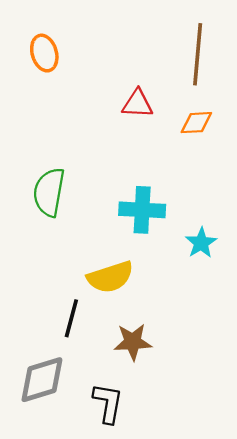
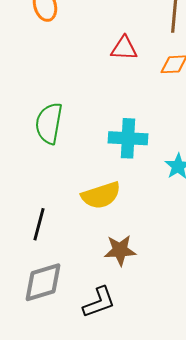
black line: (71, 318) -> (39, 224), moved
black L-shape: (108, 403) -> (99, 302), turned 60

